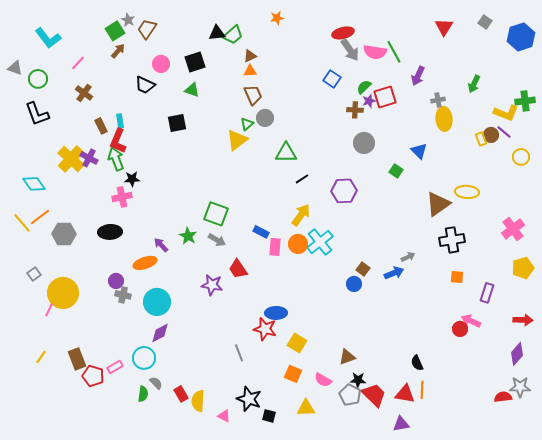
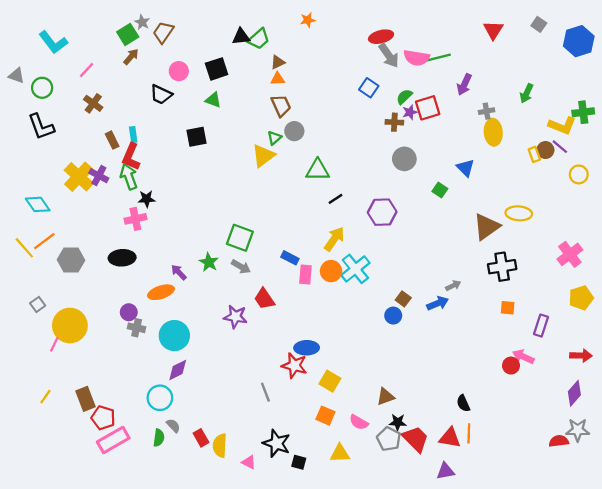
green line: (394, 52) -> (438, 58), turned -75
pink rectangle: (115, 367) -> (113, 440), moved, size x1.8

